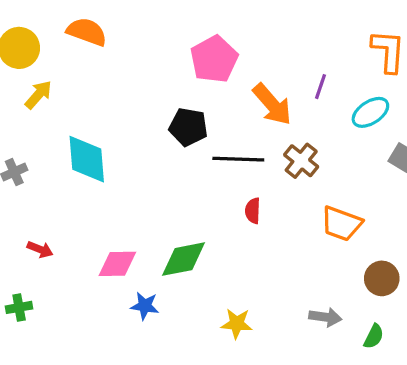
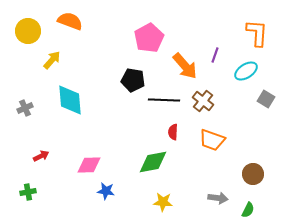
yellow arrow: (38, 95) -> (52, 60), moved
orange trapezoid: (341, 224) -> (212, 140), moved
red arrow: (40, 249) -> (41, 156), turned -49
green diamond: (183, 259) -> (153, 162), moved

